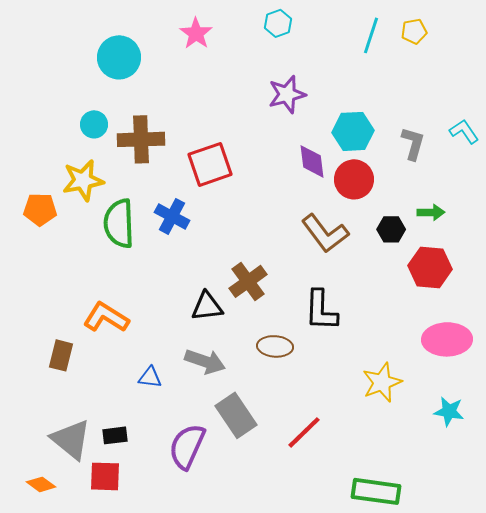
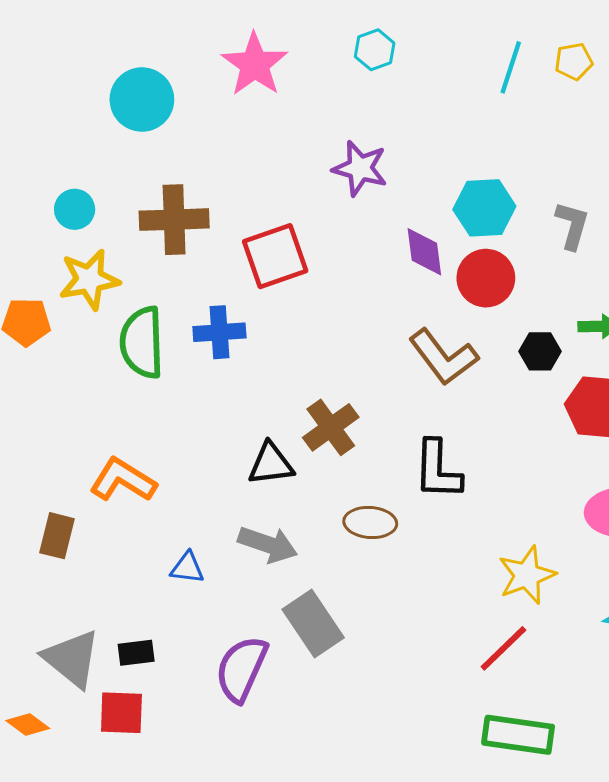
pink star: (196, 33) -> (255, 64), size x1.4
purple star: (287, 94) -> (360, 168), moved, turned 30
cyan circle: (94, 124) -> (75, 209), moved
blue cross: (172, 216) -> (219, 332), turned -32
red line: (304, 432) -> (503, 648), moved

